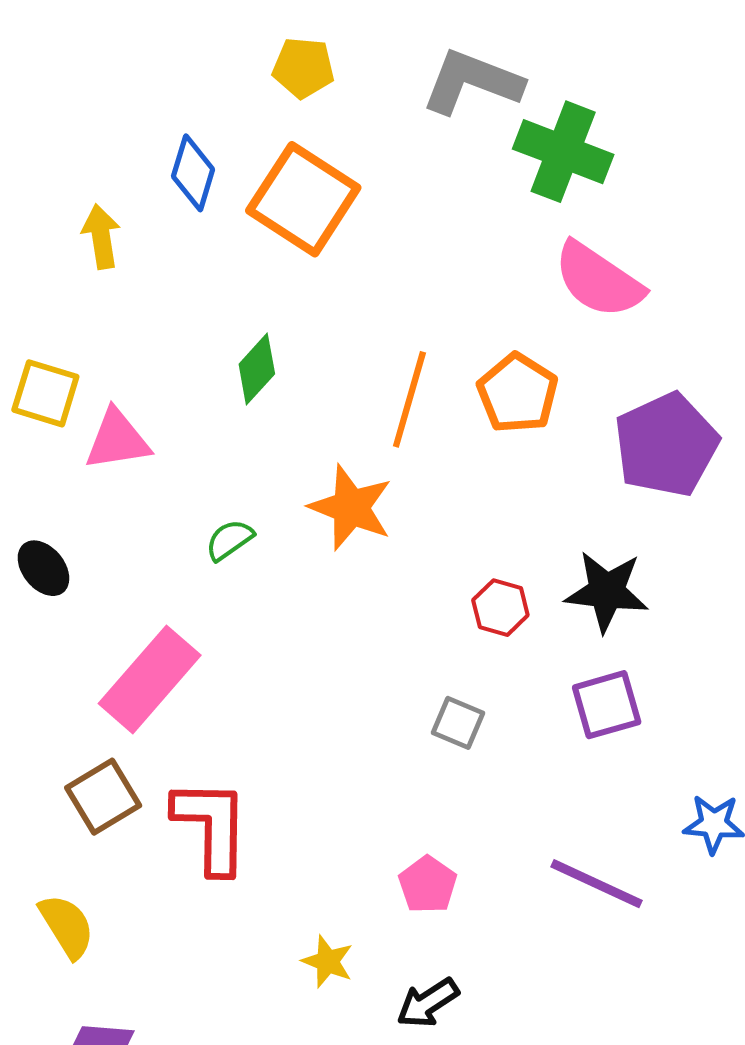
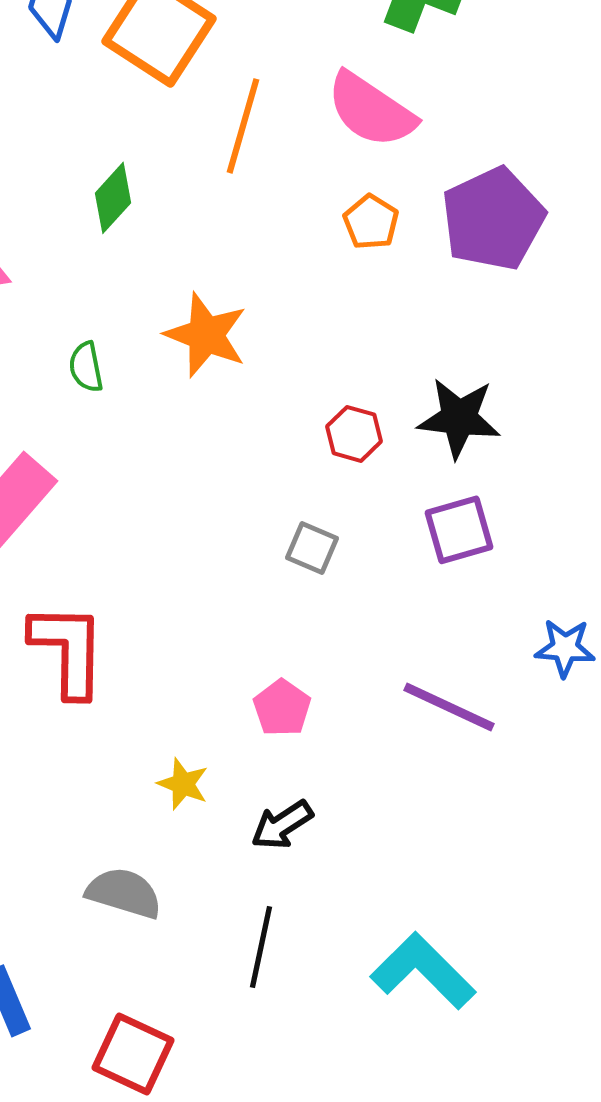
pink semicircle: (599, 280) -> (371, 110), moved
orange pentagon: (518, 393) -> (371, 222), size x0.7
orange line: (409, 399) -> (243, 126), moved
purple pentagon: (666, 445) -> (493, 219), moved
green semicircle: (229, 540) -> (86, 367), turned -66

